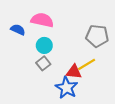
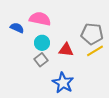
yellow line: (87, 64) -> (95, 51), moved
red triangle: (74, 72) -> (66, 50), moved

